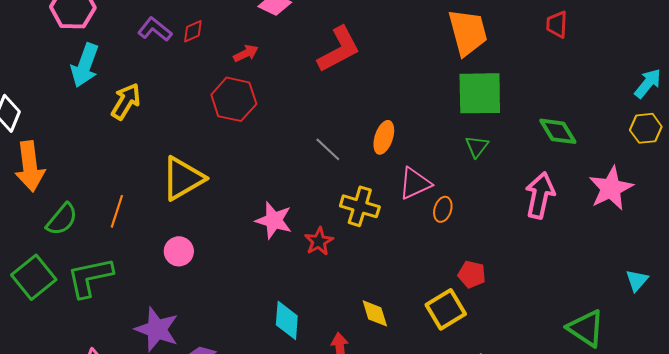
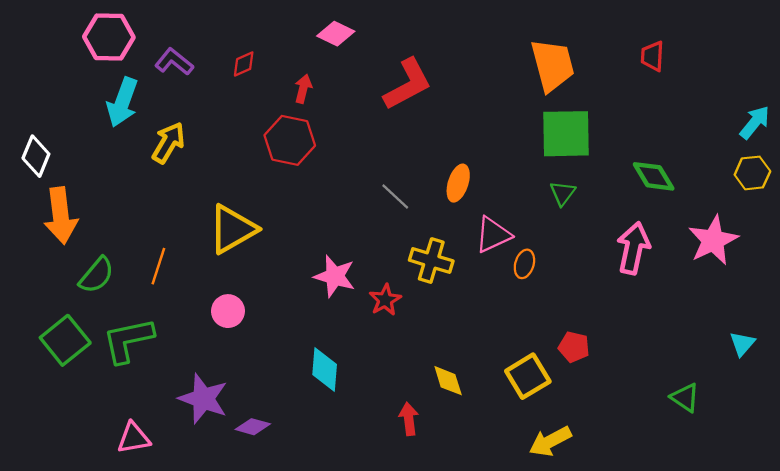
purple L-shape: (155, 29) -> (174, 62), moved
red arrow: (246, 53) -> (303, 89), turned -50
red pentagon: (472, 274) -> (574, 347), moved
cyan diamond: (287, 320) -> (325, 369), moved
green triangle: (586, 328) -> (685, 398), size x0.7

